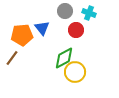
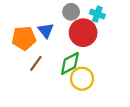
red circle: (76, 30) -> (83, 33), size x1.6
brown line: (12, 58) -> (36, 63), moved

